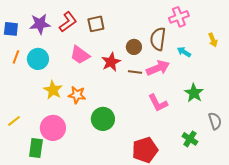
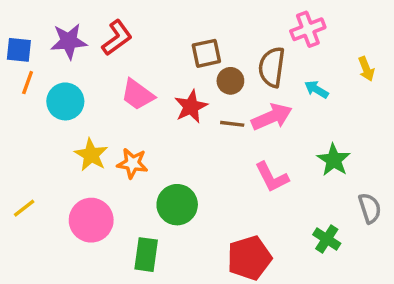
brown square: (96, 24) -> (206, 53), moved
orange line: (16, 57) -> (28, 83), moved
green rectangle: (36, 148) -> (146, 255), moved

